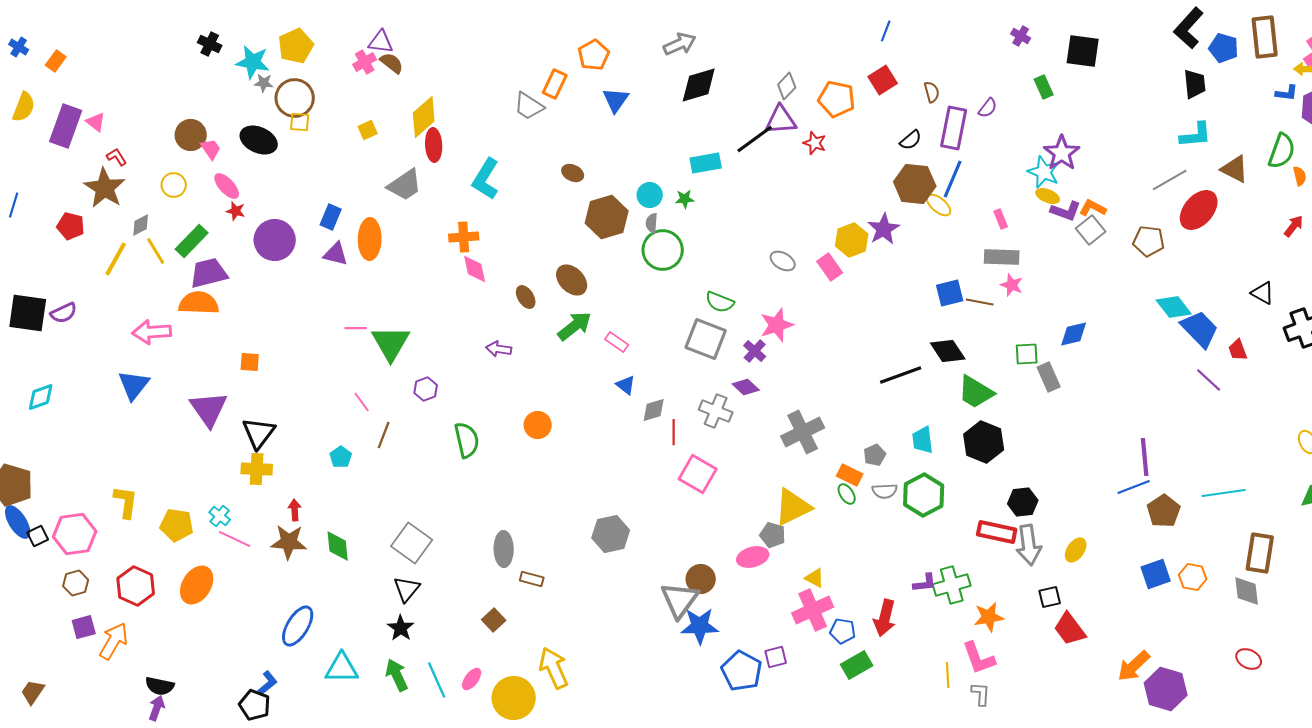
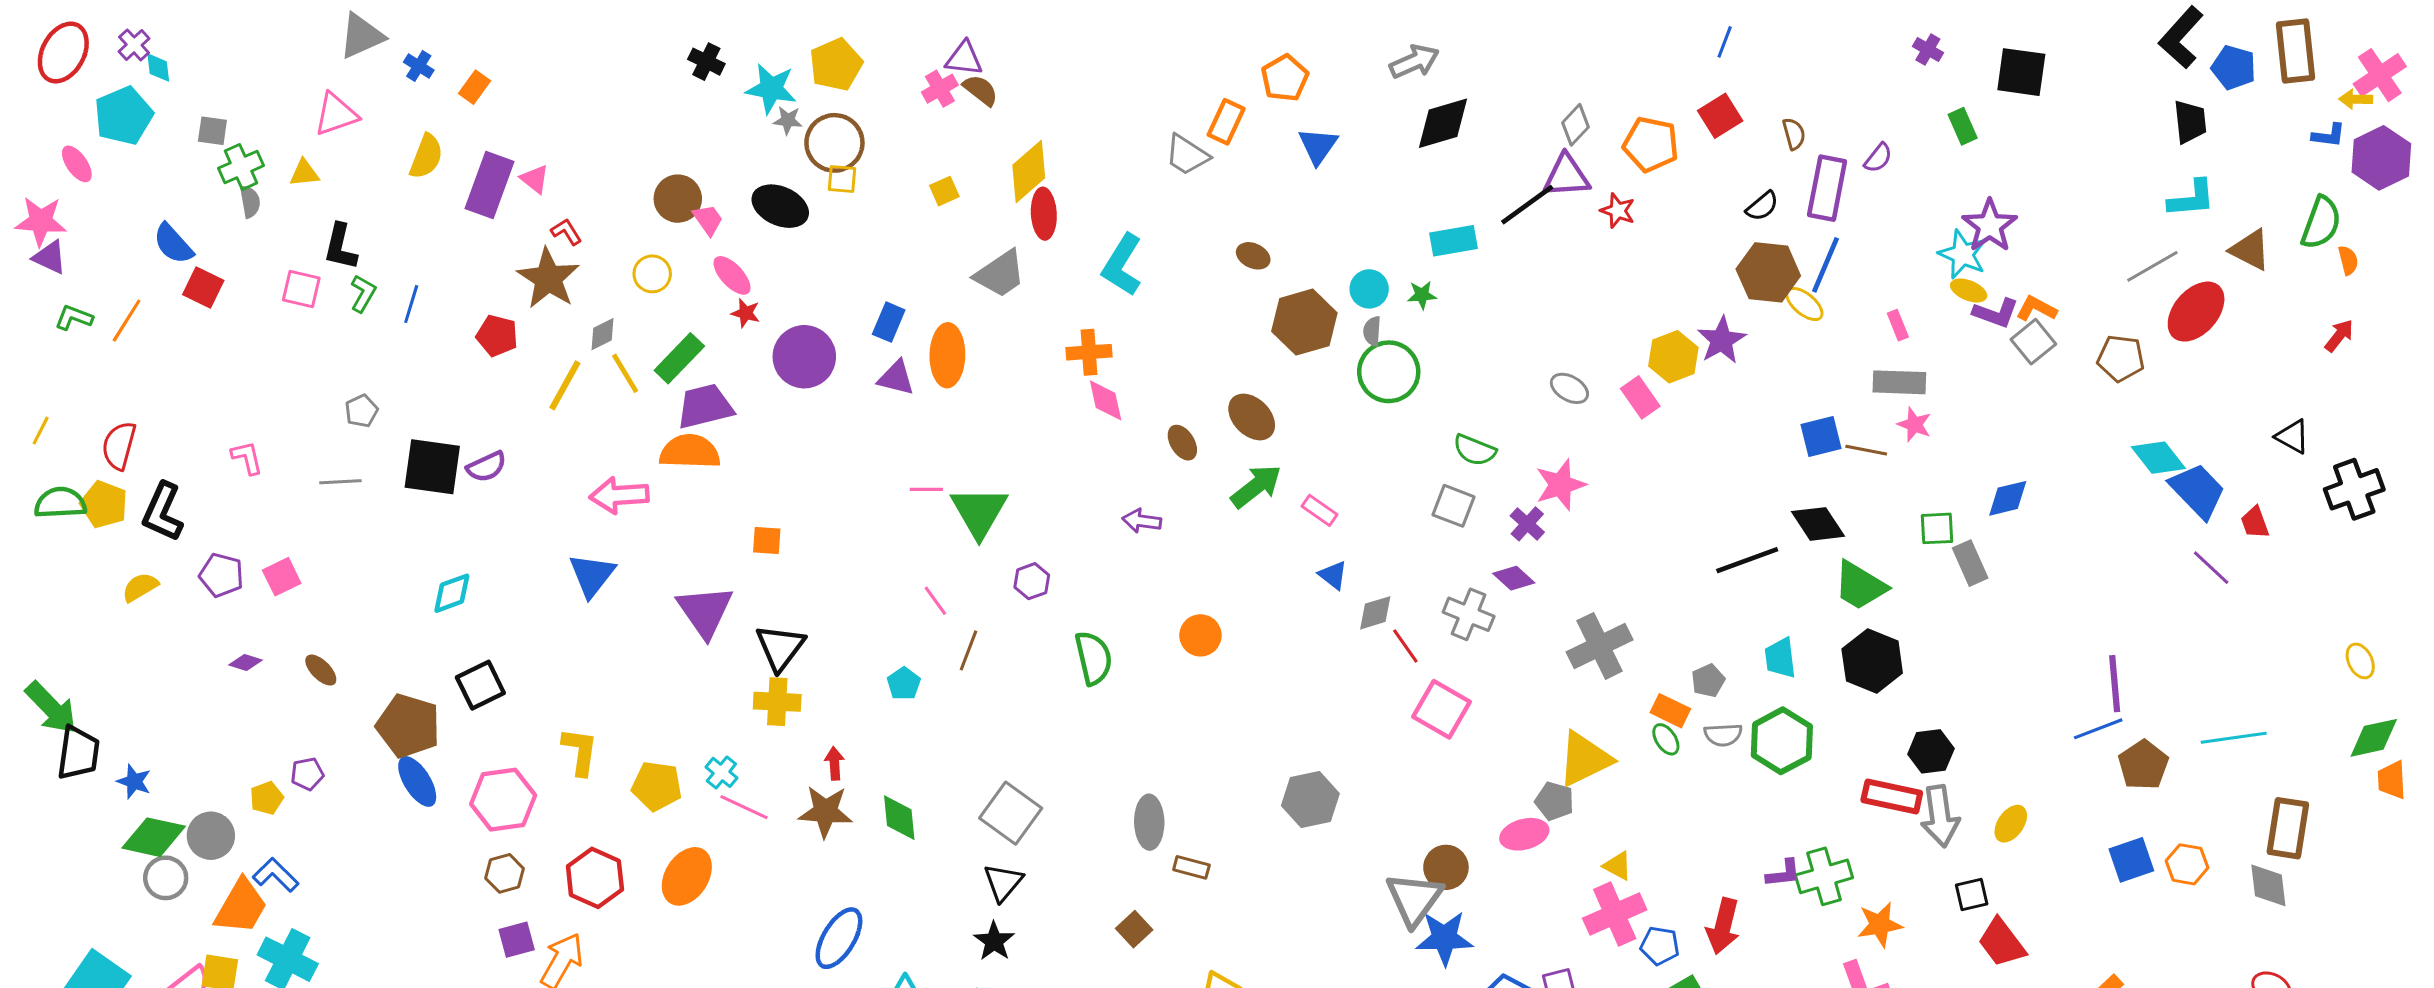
gray square: (706, 339) -> (1453, 506), size x0.7
red line: (674, 432) -> (1405, 646), turned -35
black square: (38, 536) -> (480, 685), moved, size x1.5

